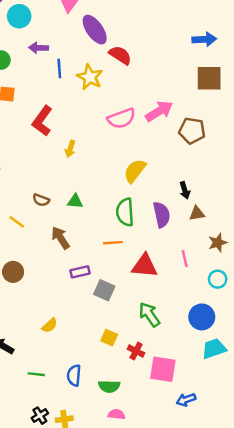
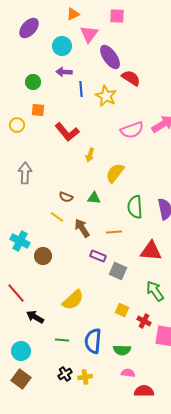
cyan circle: (19, 16) -> (62, 46), moved
red L-shape: (42, 121) -> (67, 132), turned -75
yellow semicircle: (135, 171) -> (115, 173), moved
yellow line: (17, 222) -> (57, 217), moved
orange line: (113, 243) -> (114, 232), moved
purple rectangle: (80, 272) -> (98, 256), turned 35
yellow semicircle: (50, 325) -> (73, 300), size x1.6
blue semicircle: (74, 375) -> (93, 341), size x1.4

